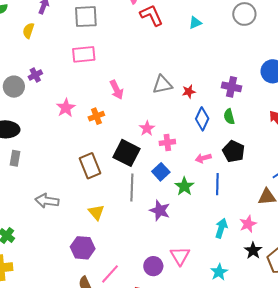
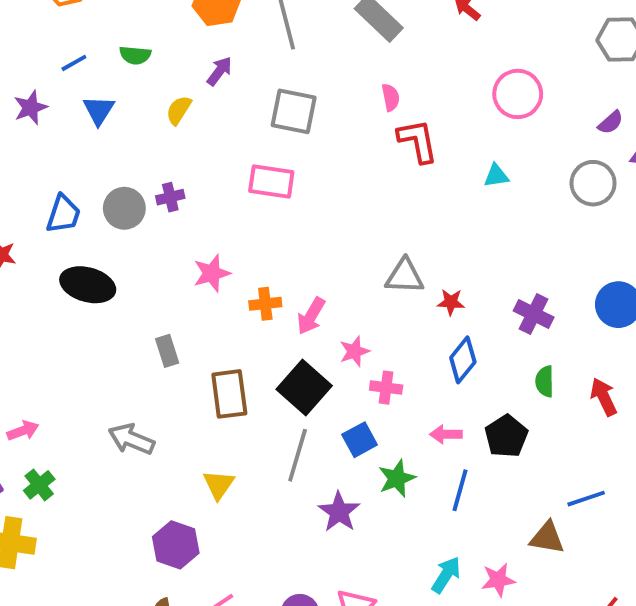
pink arrow: (117, 90) -> (311, 316), moved, turned 42
green semicircle: (229, 117) -> (545, 381), moved
gray rectangle: (15, 158) -> (167, 351), moved, turned -42

